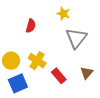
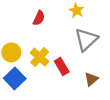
red rectangle: (59, 76) -> (62, 66), moved
blue square: (18, 83) -> (15, 78), turned -30

